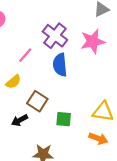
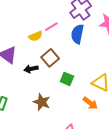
pink line: (25, 55) -> (51, 27), moved

